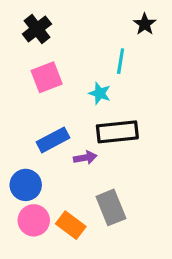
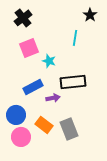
cyan star: (100, 93) -> (49, 61), moved
orange rectangle: (71, 225) -> (44, 125), moved

